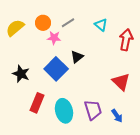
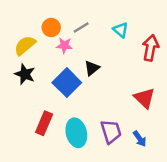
yellow semicircle: (15, 28) -> (25, 45), moved
black star: (21, 74) -> (25, 74), moved

